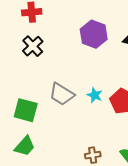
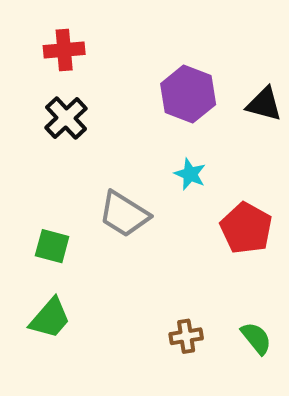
cyan star: (95, 95) -> (190, 174), moved
green square: (26, 110) -> (52, 246), size x0.7

